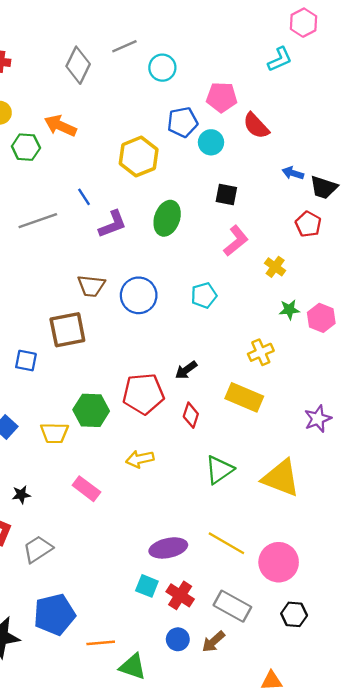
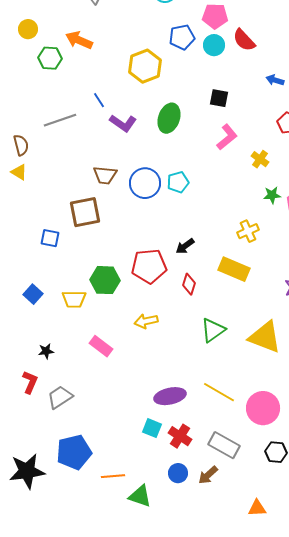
cyan circle: (211, 142) -> (214, 45), moved
purple L-shape: (113, 224) -> (123, 123), turned 56
cyan pentagon: (204, 295) -> (178, 182), moved

